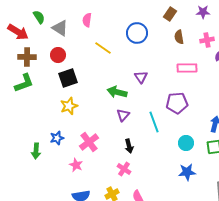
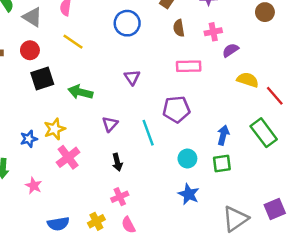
yellow line: (103, 48) -> (73, 42), moved
green arrow: (117, 92) -> (80, 92), moved
yellow star: (69, 106) -> (55, 129), moved
blue star: (57, 138) -> (29, 139), moved
pink star: (76, 165) -> (34, 186), moved
pink cross: (124, 169) -> (120, 197), moved, turned 32
blue star: (187, 172) -> (189, 194), turned 30

